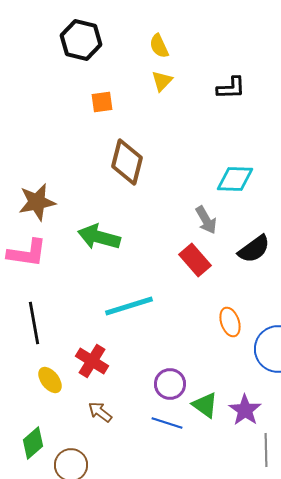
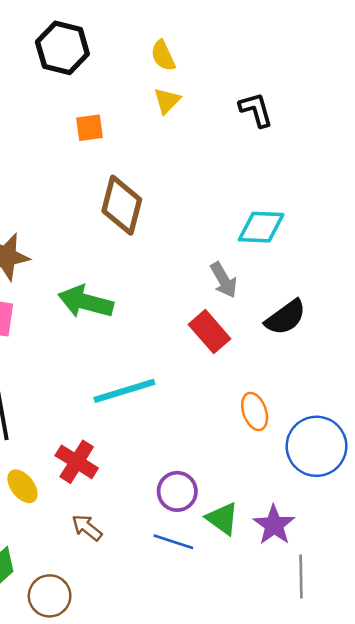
black L-shape: (231, 88) -> (256, 110), turned -104

